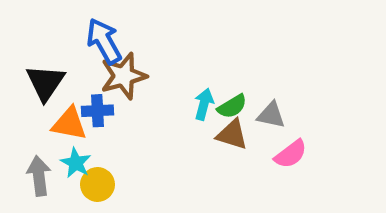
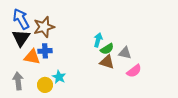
blue arrow: (104, 41) -> (21, 19), moved
brown star: (124, 76) -> (44, 27), moved
cyan arrow: (204, 104) -> (98, 40), moved
cyan star: (76, 163) -> (59, 77), moved

